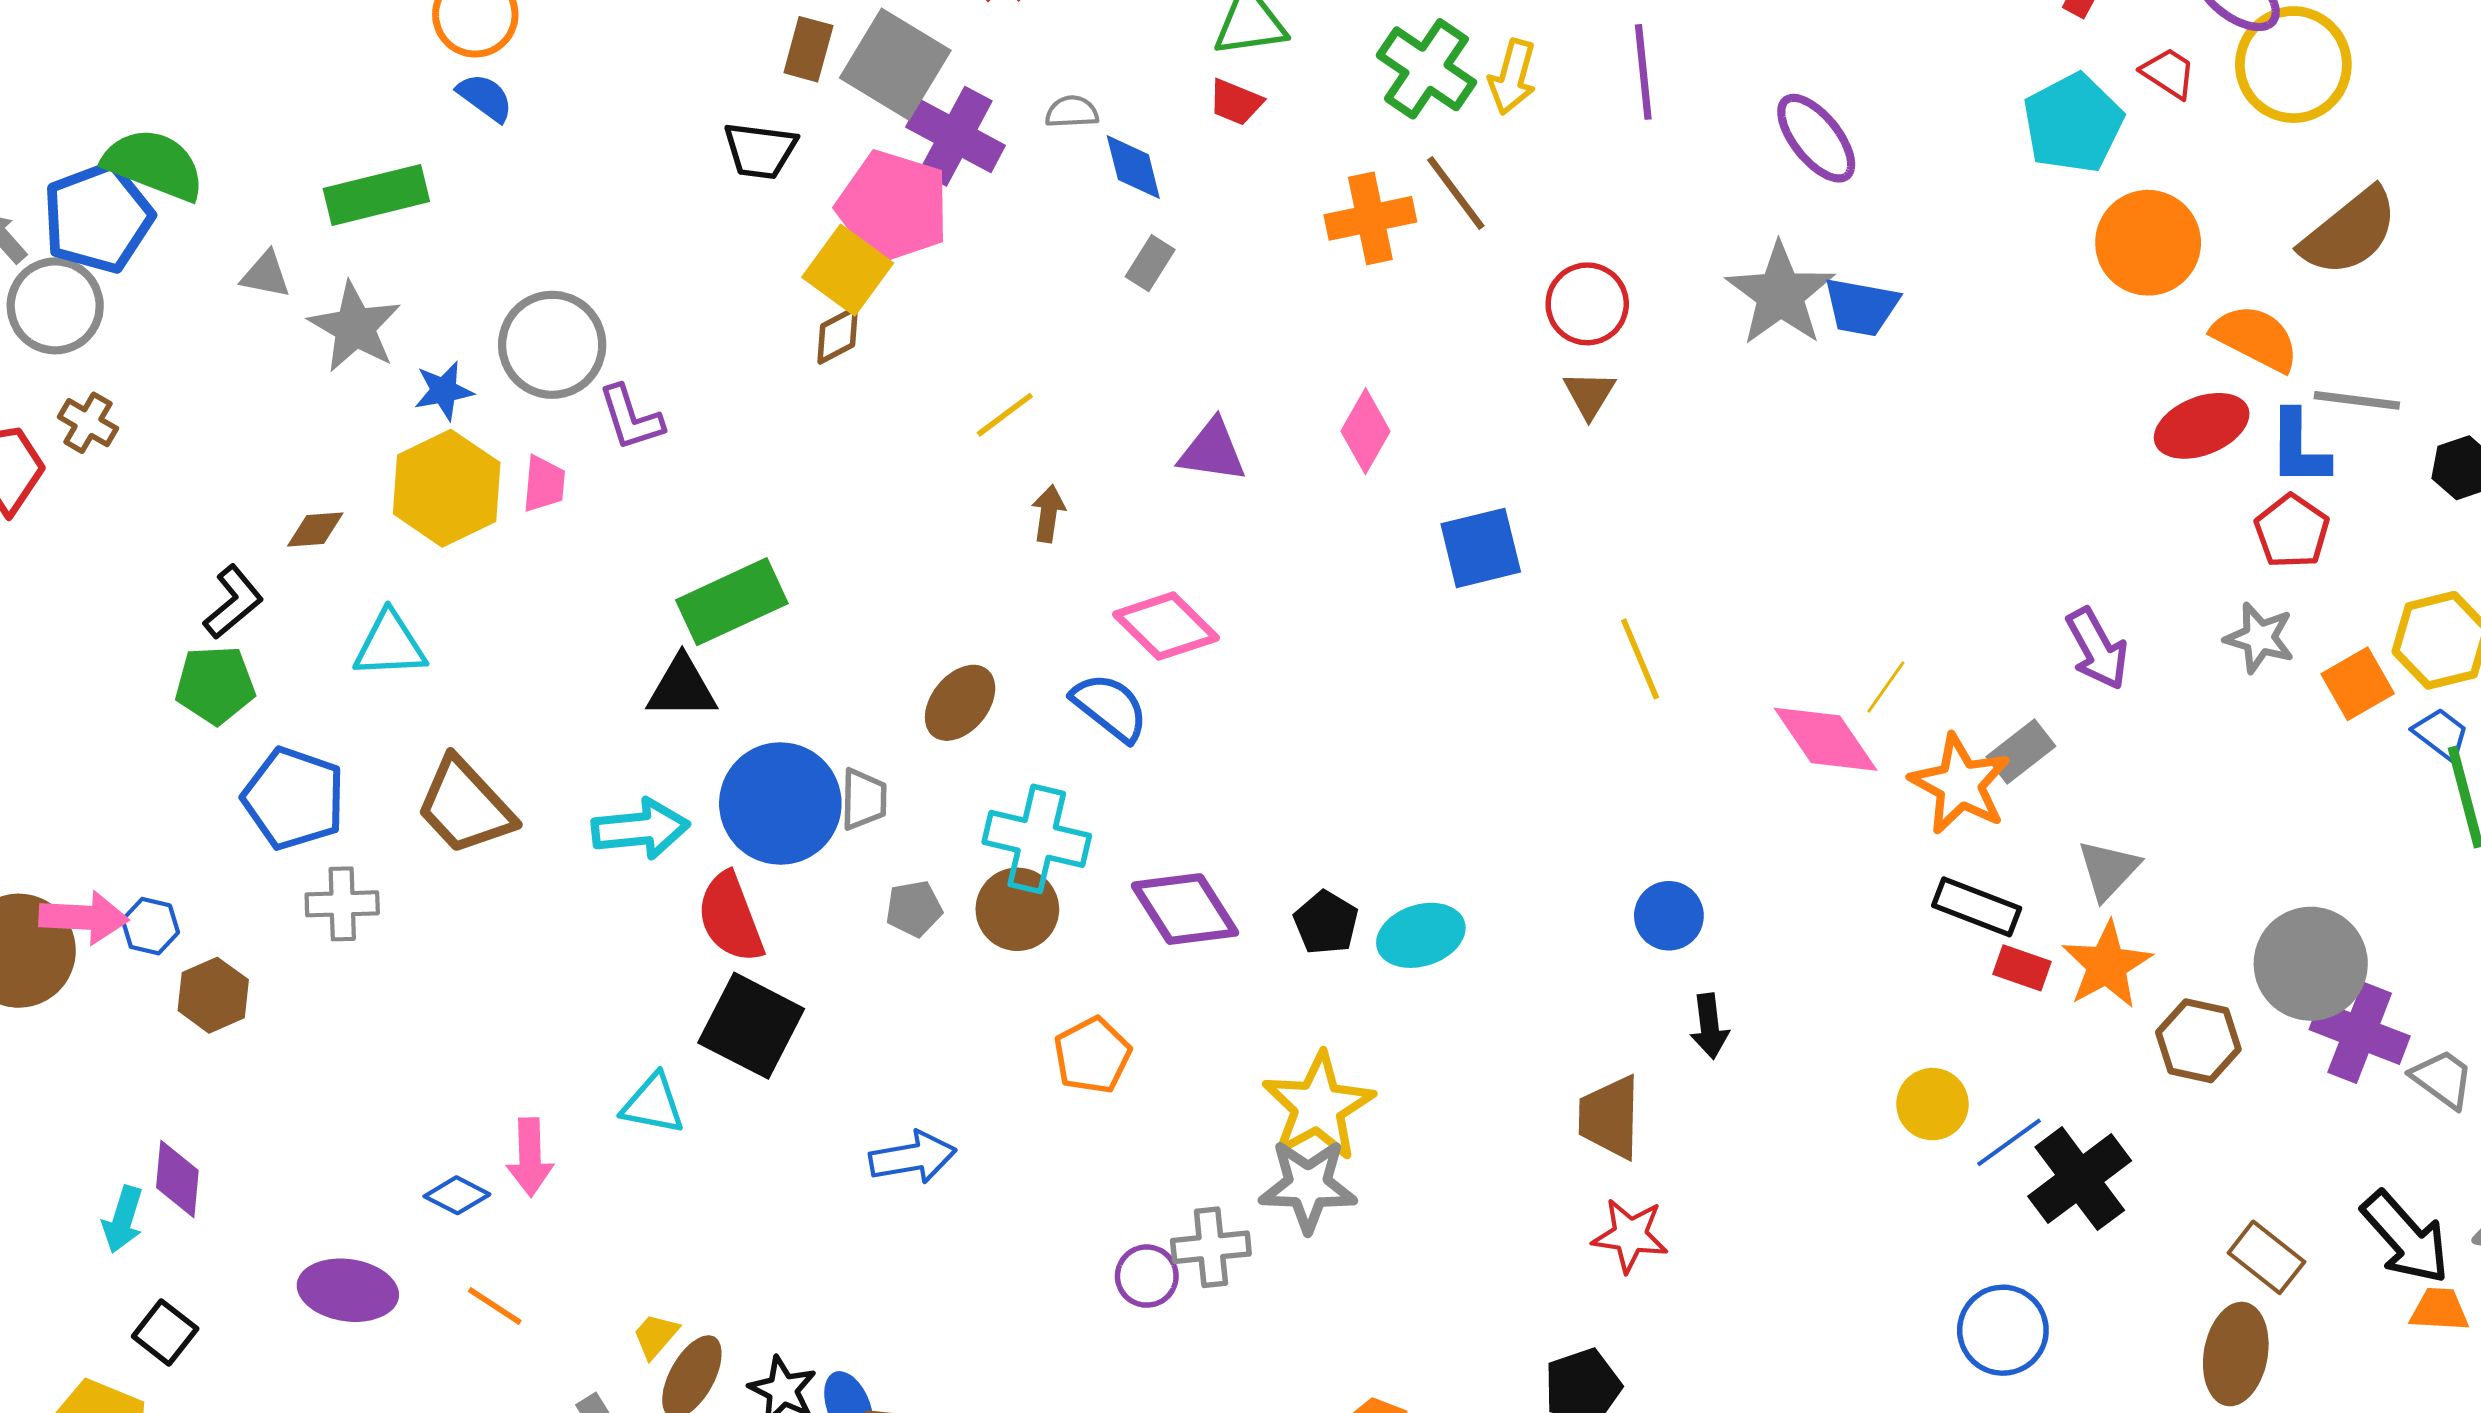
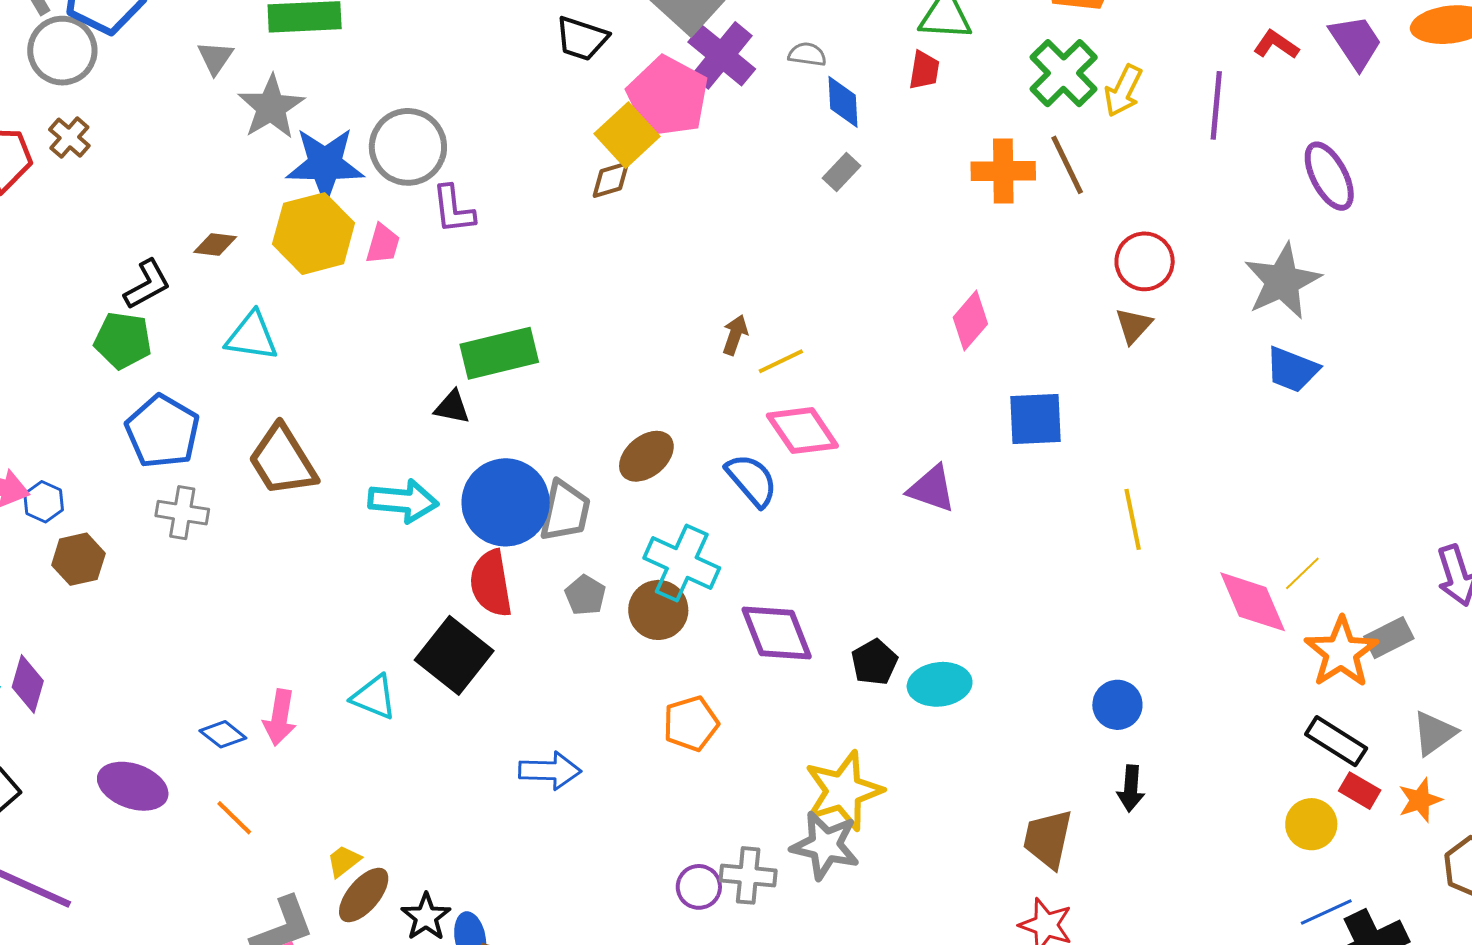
red trapezoid: (1236, 102) -> (924, 70), turned -114
gray triangle: (266, 275) -> (215, 58), turned 42
blue trapezoid: (1861, 307) -> (1292, 370), moved
blue star: (444, 391) -> (325, 164), size x1.8
yellow line: (1005, 415) -> (781, 361), moved
purple triangle: (1212, 451) -> (932, 489), moved
black triangle: (682, 688) -> (452, 407), size x0.7
gray trapezoid: (864, 799) -> (565, 511), size x1.4
gray pentagon: (914, 909) -> (585, 595), turned 30
red semicircle: (730, 917) -> (491, 583), moved
orange star: (2107, 965) -> (1420, 800), size x0.7
yellow circle: (1932, 1104) -> (1311, 824), moved

